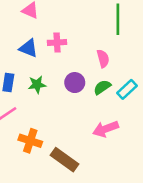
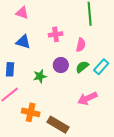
pink cross: (57, 42) -> (56, 34), moved
pink semicircle: (103, 59) -> (81, 45), turned 32
green star: (37, 85) -> (40, 76), moved

